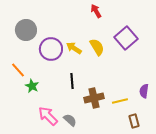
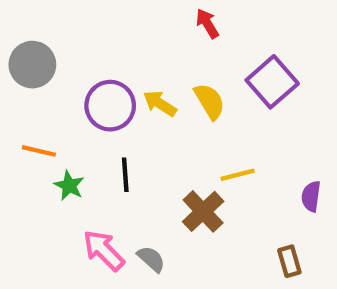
gray circle: (26, 30) -> (32, 65), moved
orange line: (18, 70) -> (39, 151), turned -35
black line: (72, 81) -> (125, 175), moved
brown cross: (94, 98) -> (203, 211), turned -30
yellow line: (120, 101) -> (238, 175), moved

